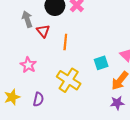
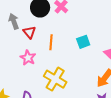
cyan square: (101, 63) -> (83, 42), moved
pink star: (28, 65) -> (28, 58), moved

